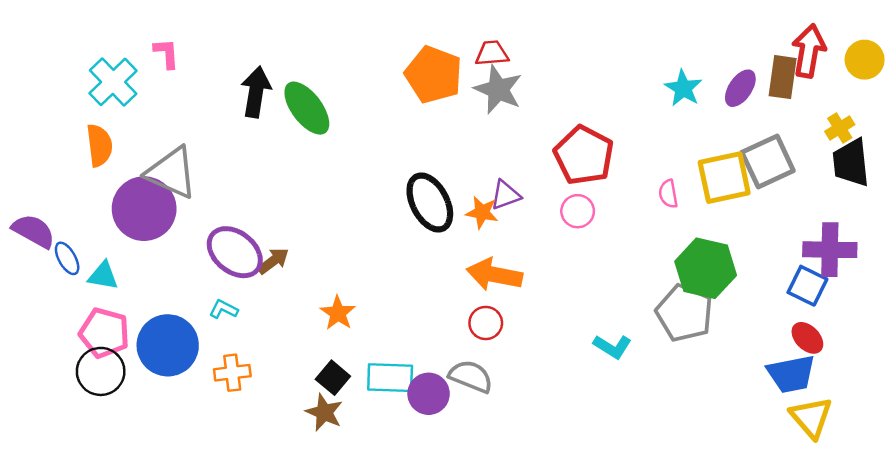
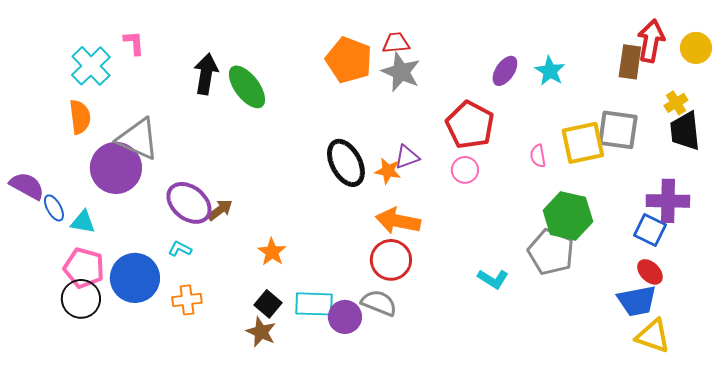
purple ellipse: (740, 88) -> (505, 71), moved
gray square: (768, 161) -> (618, 130), turned 33
red circle: (486, 323) -> (391, 260), size x1.5
yellow triangle: (811, 417) -> (653, 336), turned -30

